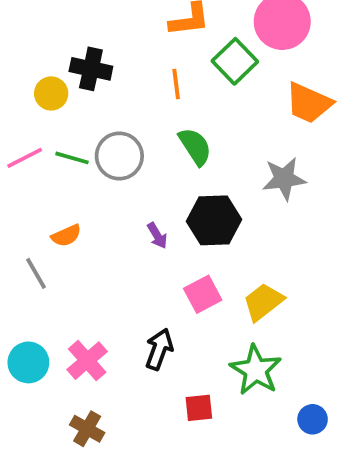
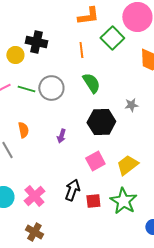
gray star: (284, 179) -> (131, 105), moved, size x0.6
orange semicircle: (66, 236) -> (23, 130), turned -77
purple arrow: (157, 236) -> (61, 136), moved, turned 48
red square: (199, 408) -> (93, 201), moved

